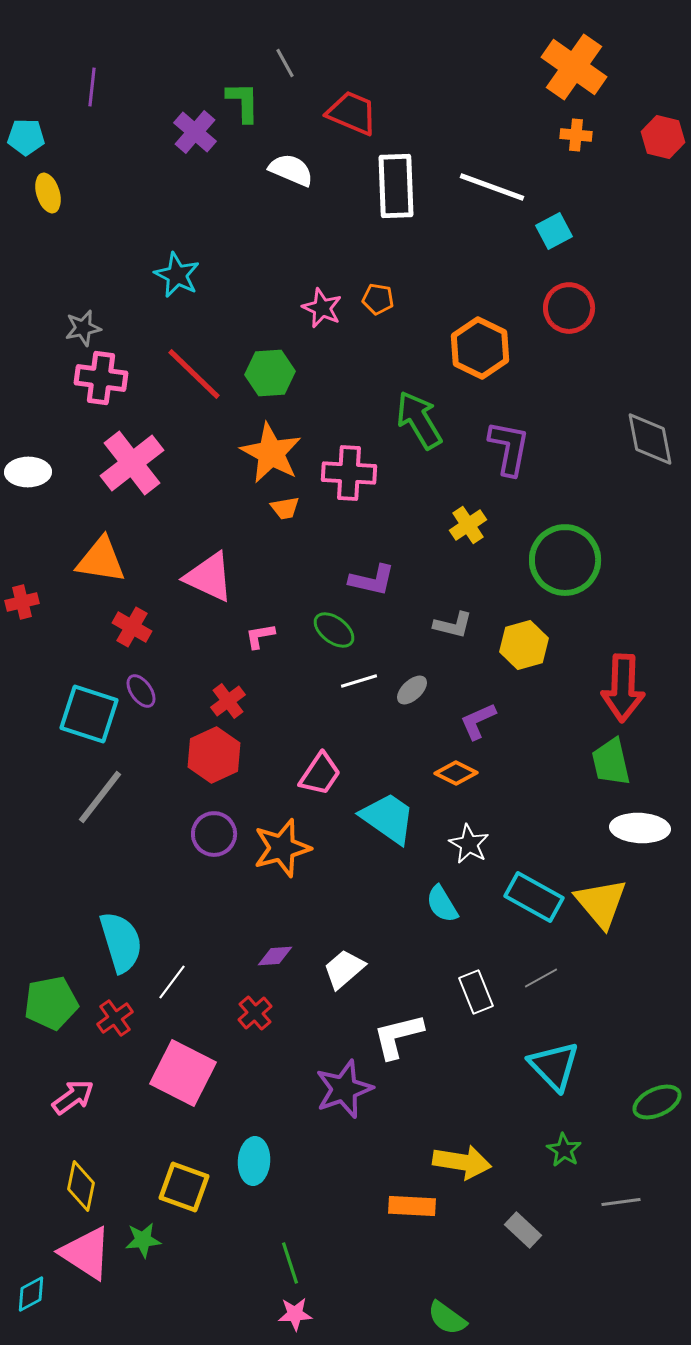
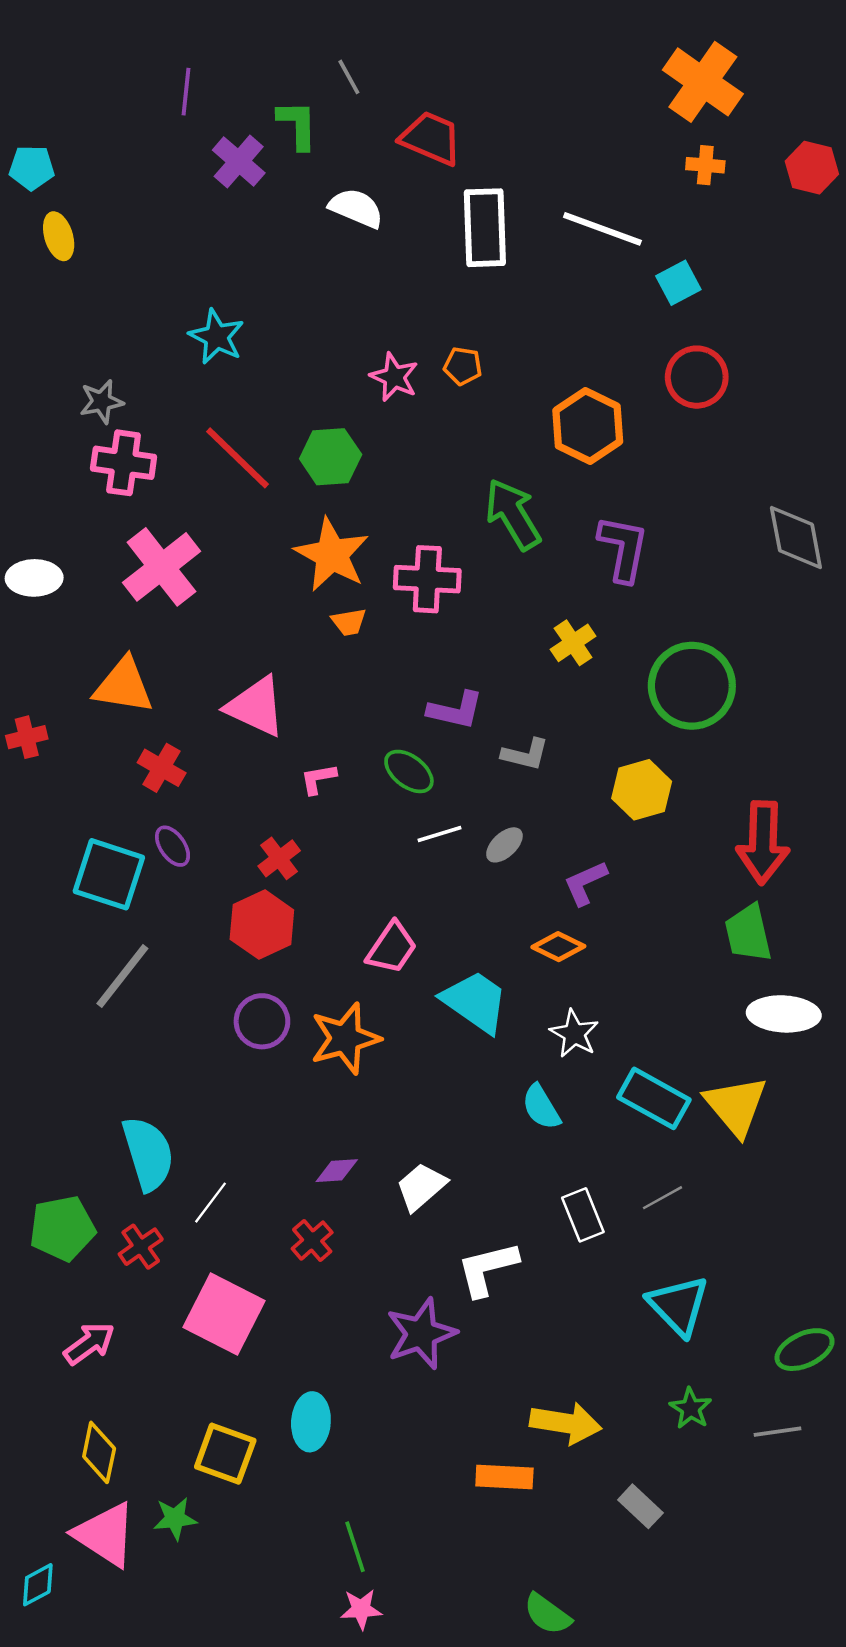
purple line: (92, 87) -> (186, 92), moved
gray L-shape: (453, 625) -> (525, 754), moved
gray line: (621, 1202) -> (778, 1432), moved

